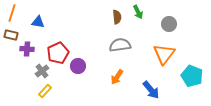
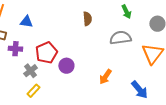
brown semicircle: (117, 17) -> (87, 19), moved
gray semicircle: (120, 45) -> (120, 38), moved

